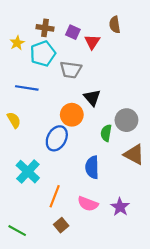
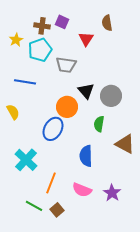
purple square: (73, 32) -> (62, 22), moved
gray circle: (126, 120) -> (111, 96), moved
green line: (17, 231) -> (34, 206), moved

